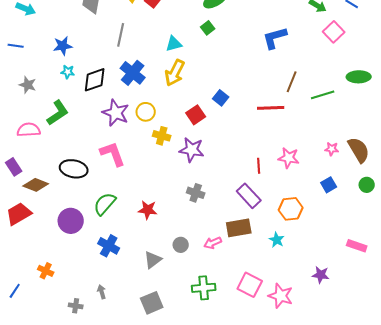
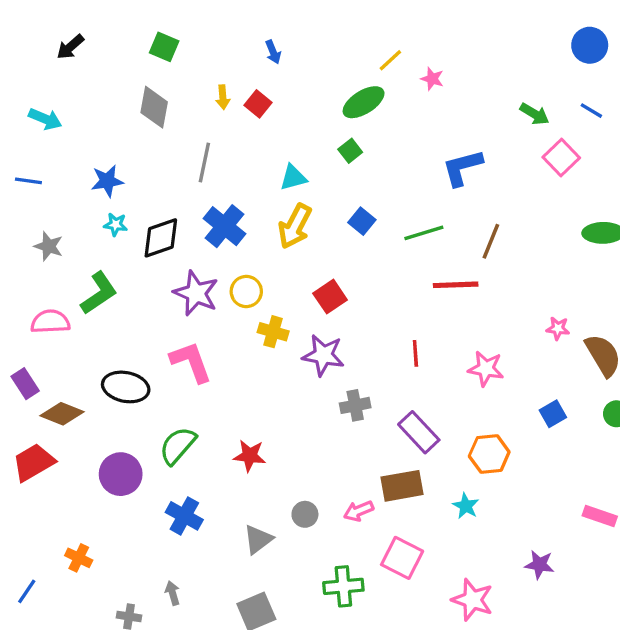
green line: (323, 95) -> (424, 233), moved
blue square: (221, 98) -> (362, 221), moved
pink star: (332, 149) -> (558, 328), moved
red line: (259, 166) -> (415, 353), moved
gray cross: (196, 193) -> (355, 405), moved, turned -30
pink square: (250, 285) -> (402, 558), moved

